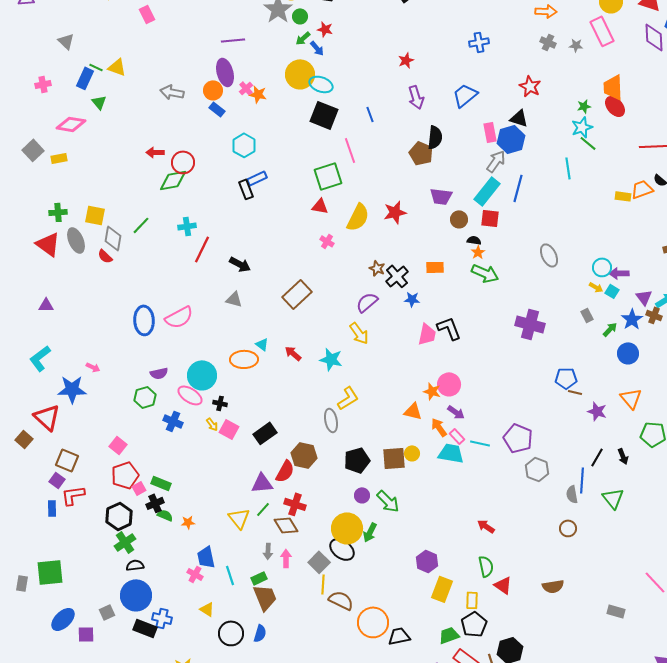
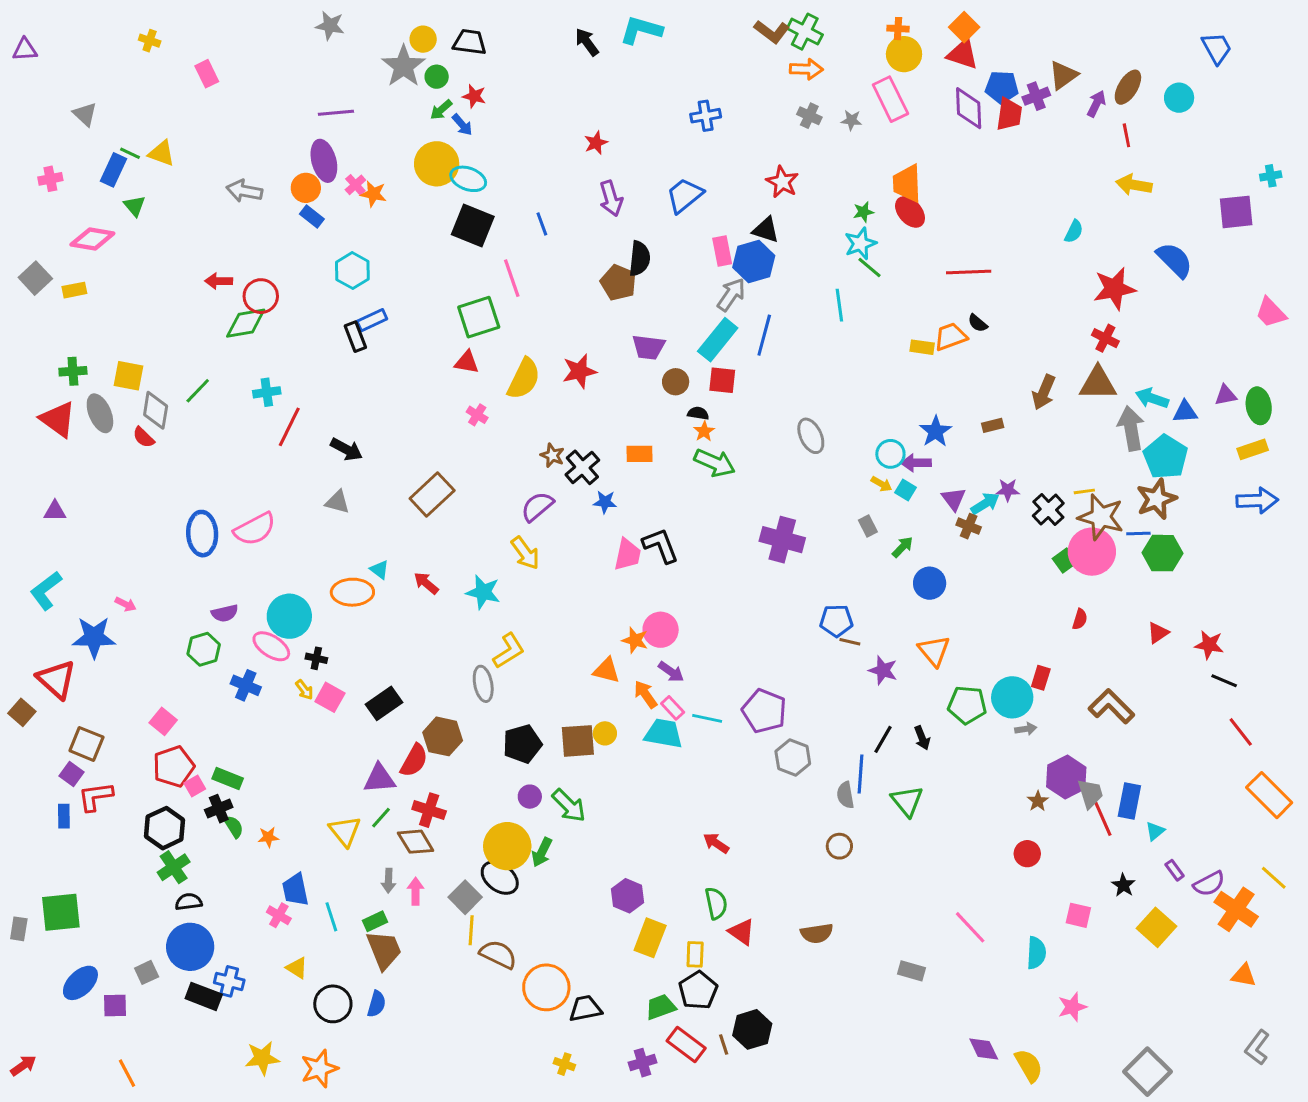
blue star: (632, 319) -> (936, 431), moved
green semicircle: (165, 515) -> (234, 827), turned 35

